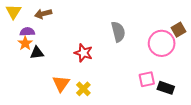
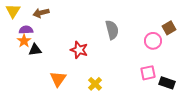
pink circle: (162, 43) -> (153, 41), size x0.7
pink square: (147, 79) -> (148, 73), moved
black rectangle: (166, 88) -> (167, 83), moved
yellow cross: (83, 89) -> (95, 84), moved

